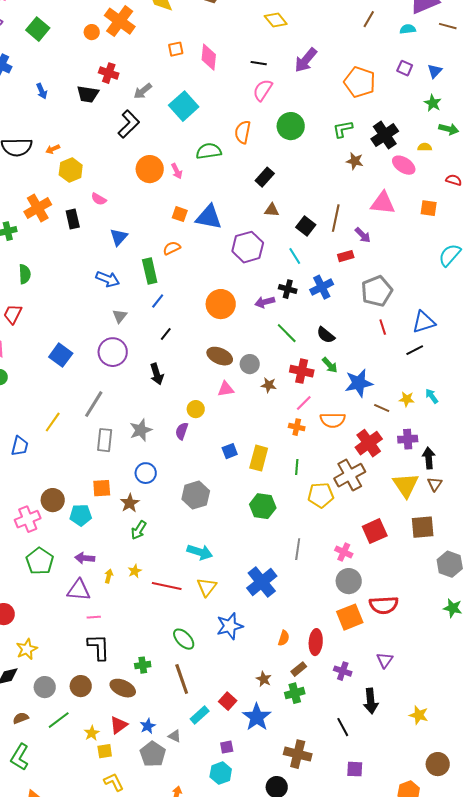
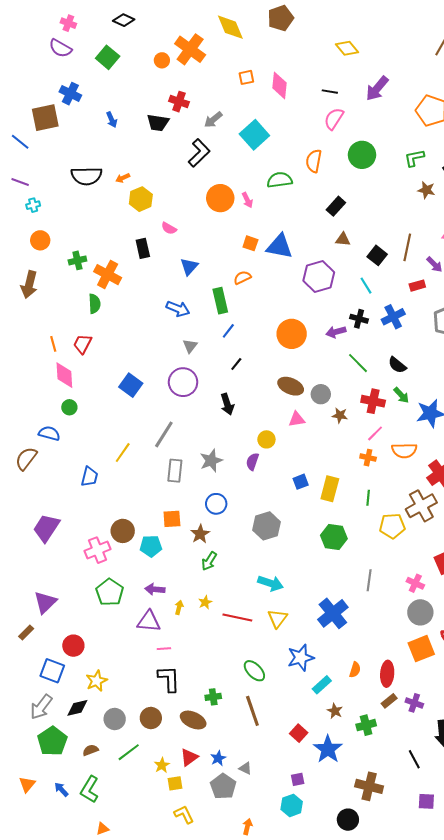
orange cross: (38, 208) -> (108, 275), moved, turned -32
brown rectangle: (299, 669) -> (389, 701), moved
cyan rectangle: (200, 715) -> (322, 685), moved

